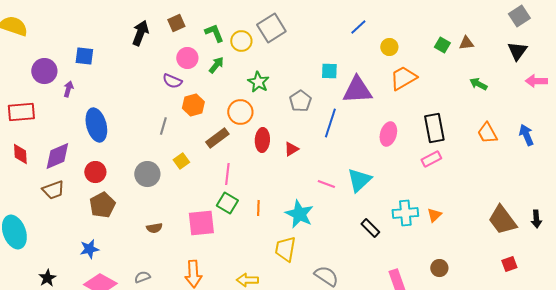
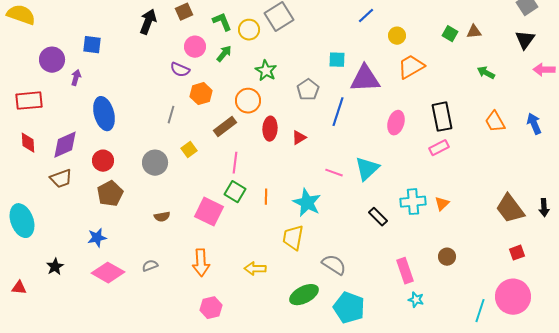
pink square: (201, 223) -> (209, 212), turned 32

